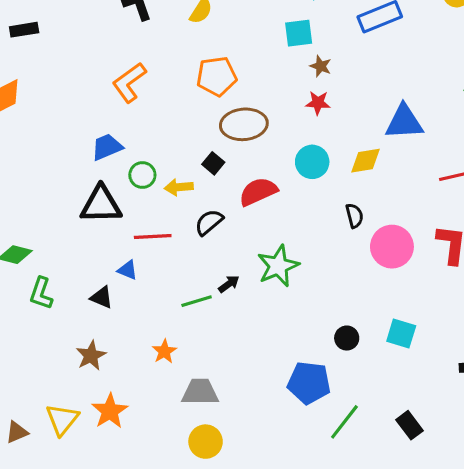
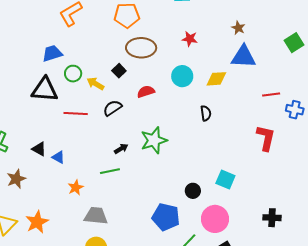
brown star: (321, 66) -> (238, 28), moved
yellow arrow: (179, 187) -> (95, 84), turned 30
red semicircle: (258, 192) -> (146, 92), size x0.7
pink circle: (392, 247) -> (215, 219), moved
blue triangle: (128, 270) -> (58, 157), moved
green line: (197, 301) -> (110, 171), moved
cyan square: (401, 333) -> (225, 179), moved
brown star: (91, 356) -> (16, 179), moved

